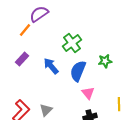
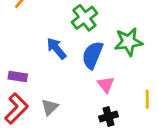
purple rectangle: (22, 59) -> (18, 76), moved, turned 56
green star: (105, 61) -> (128, 42), size x1.5

